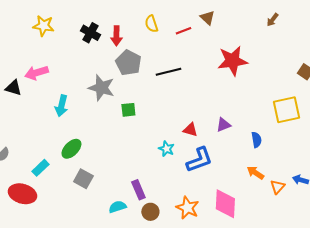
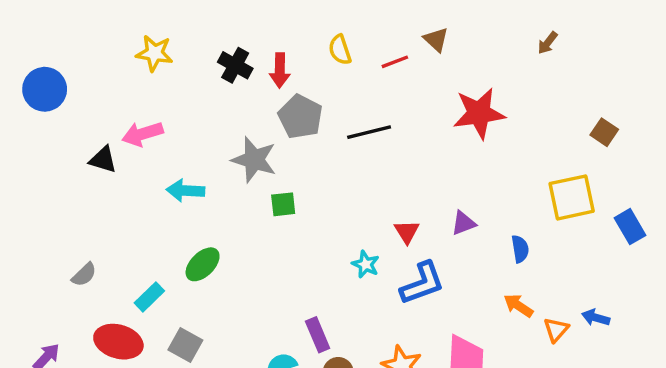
cyan arrow: (61, 106) -> (185, 191), turned 80
green square: (128, 110) -> (283, 204), moved
red triangle: (190, 130) -> (407, 232), turned 42
gray square: (83, 179) -> (185, 345), moved

